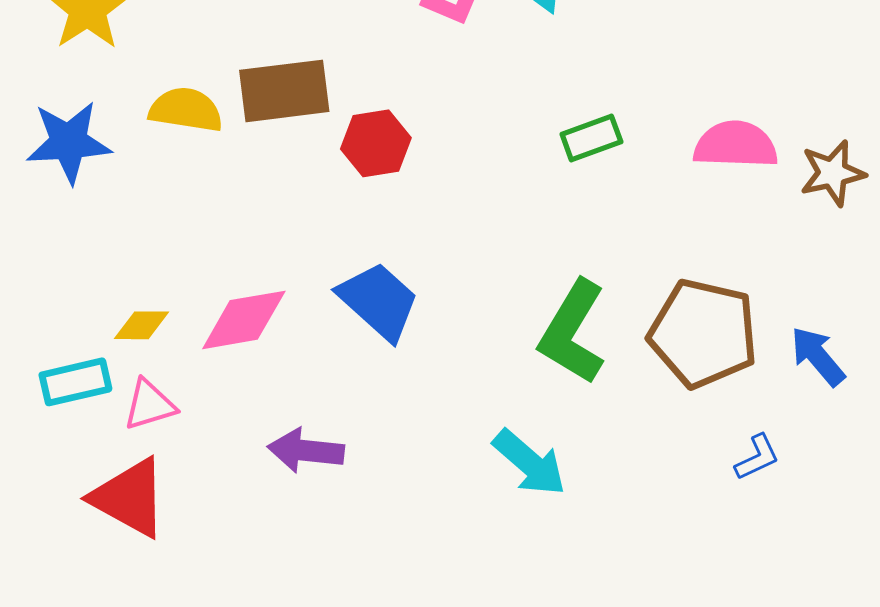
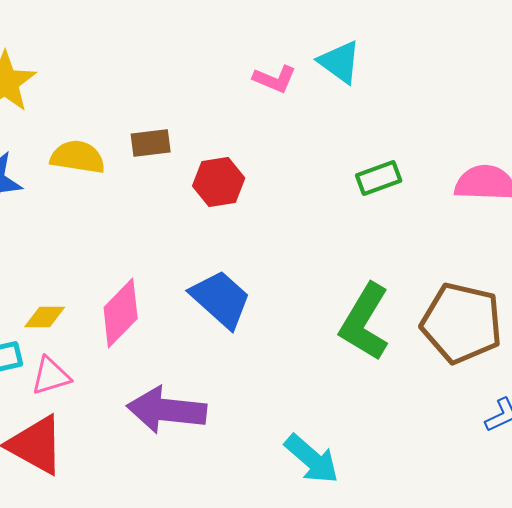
brown rectangle: (284, 91) -> (151, 143), size x0.6
pink diamond: (244, 320) -> (121, 313), turned -36
purple arrow: (306, 451) -> (167, 410), size x1.4
cyan arrow: (529, 463) -> (312, 459), moved

